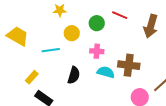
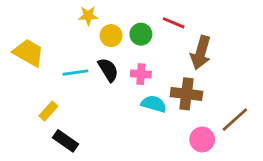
brown arrow: (151, 26) -> (201, 53), moved
yellow circle: (72, 33) -> (111, 36), moved
black semicircle: (74, 75) -> (108, 70), moved, turned -48

